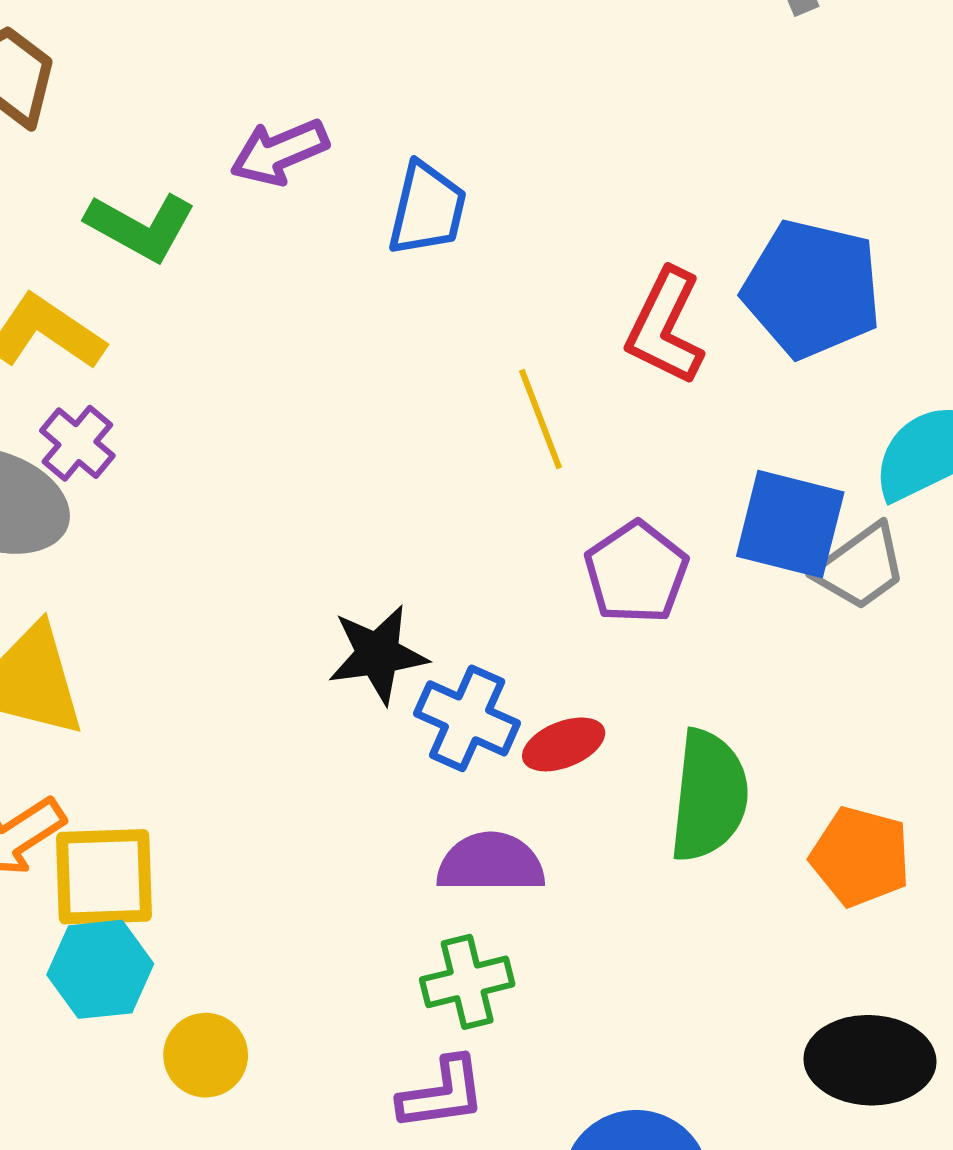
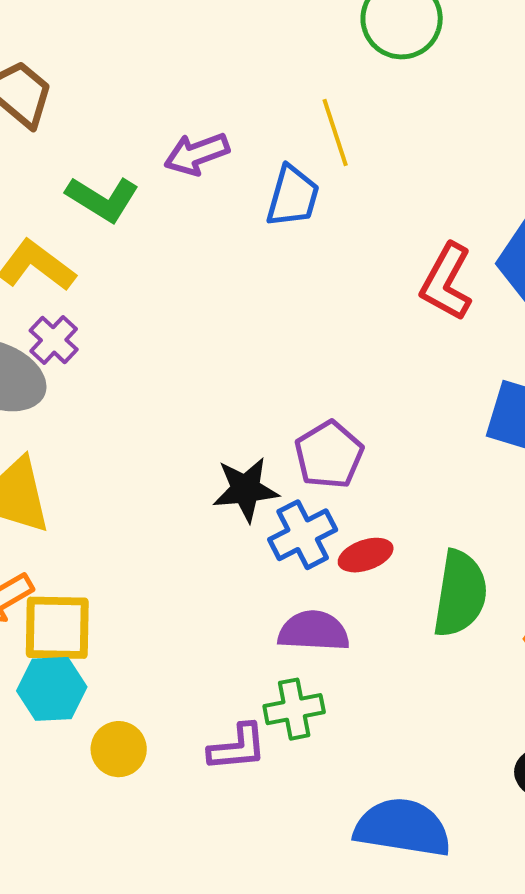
yellow line: (540, 419) -> (335, 133), moved
purple pentagon: (636, 572) -> (329, 455), moved
blue cross: (467, 718) -> (303, 535), turned 36
purple L-shape: (442, 1094) -> (237, 747), moved

